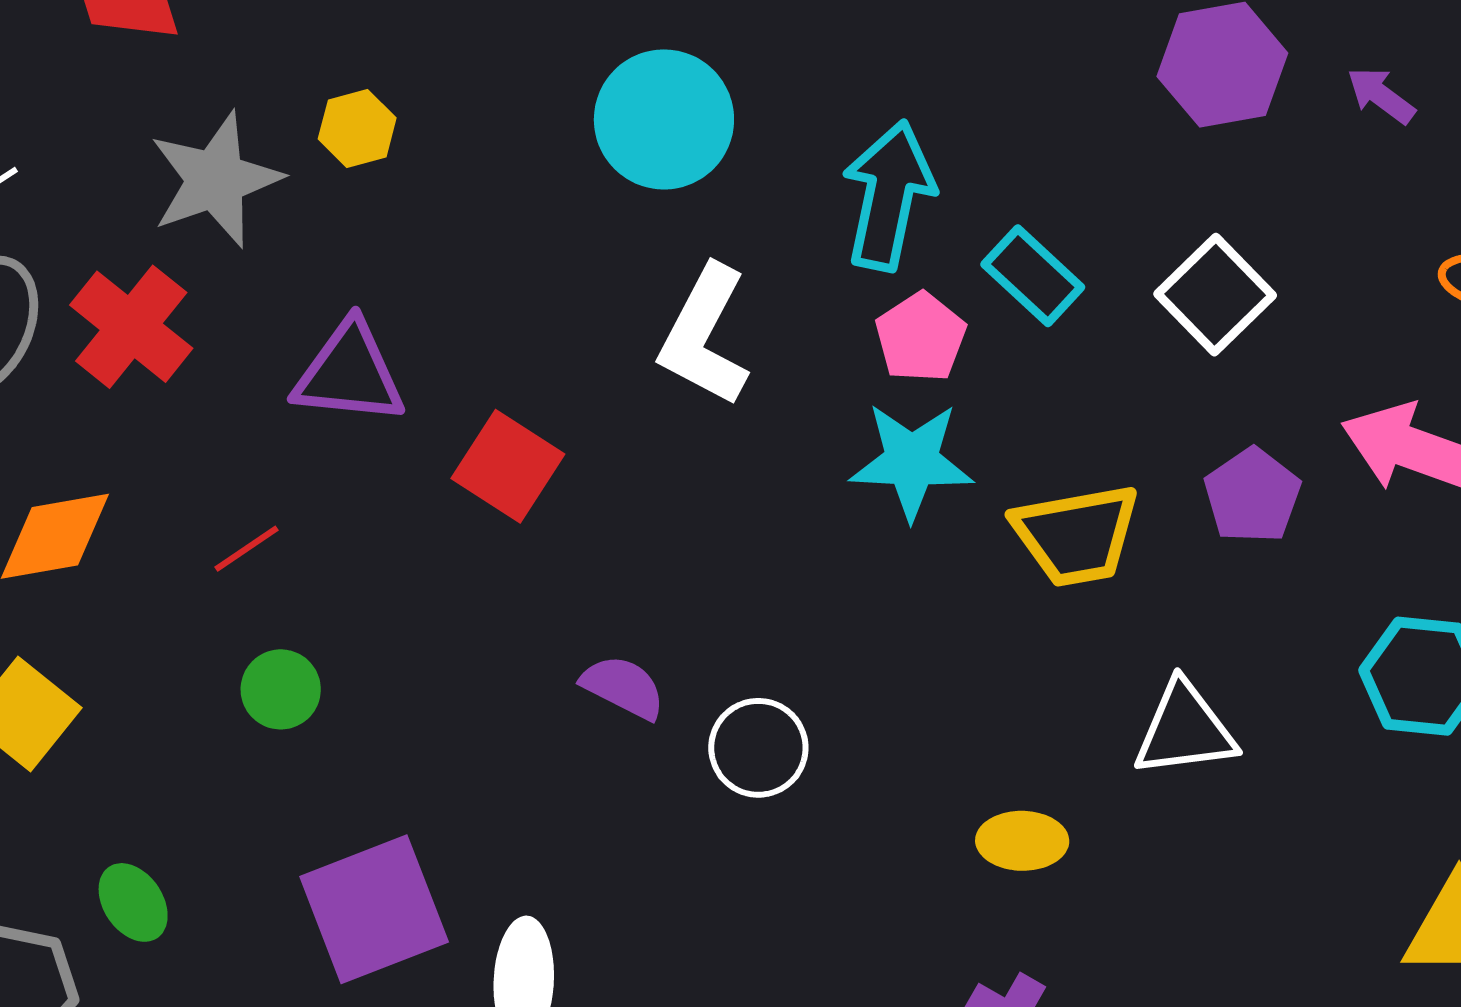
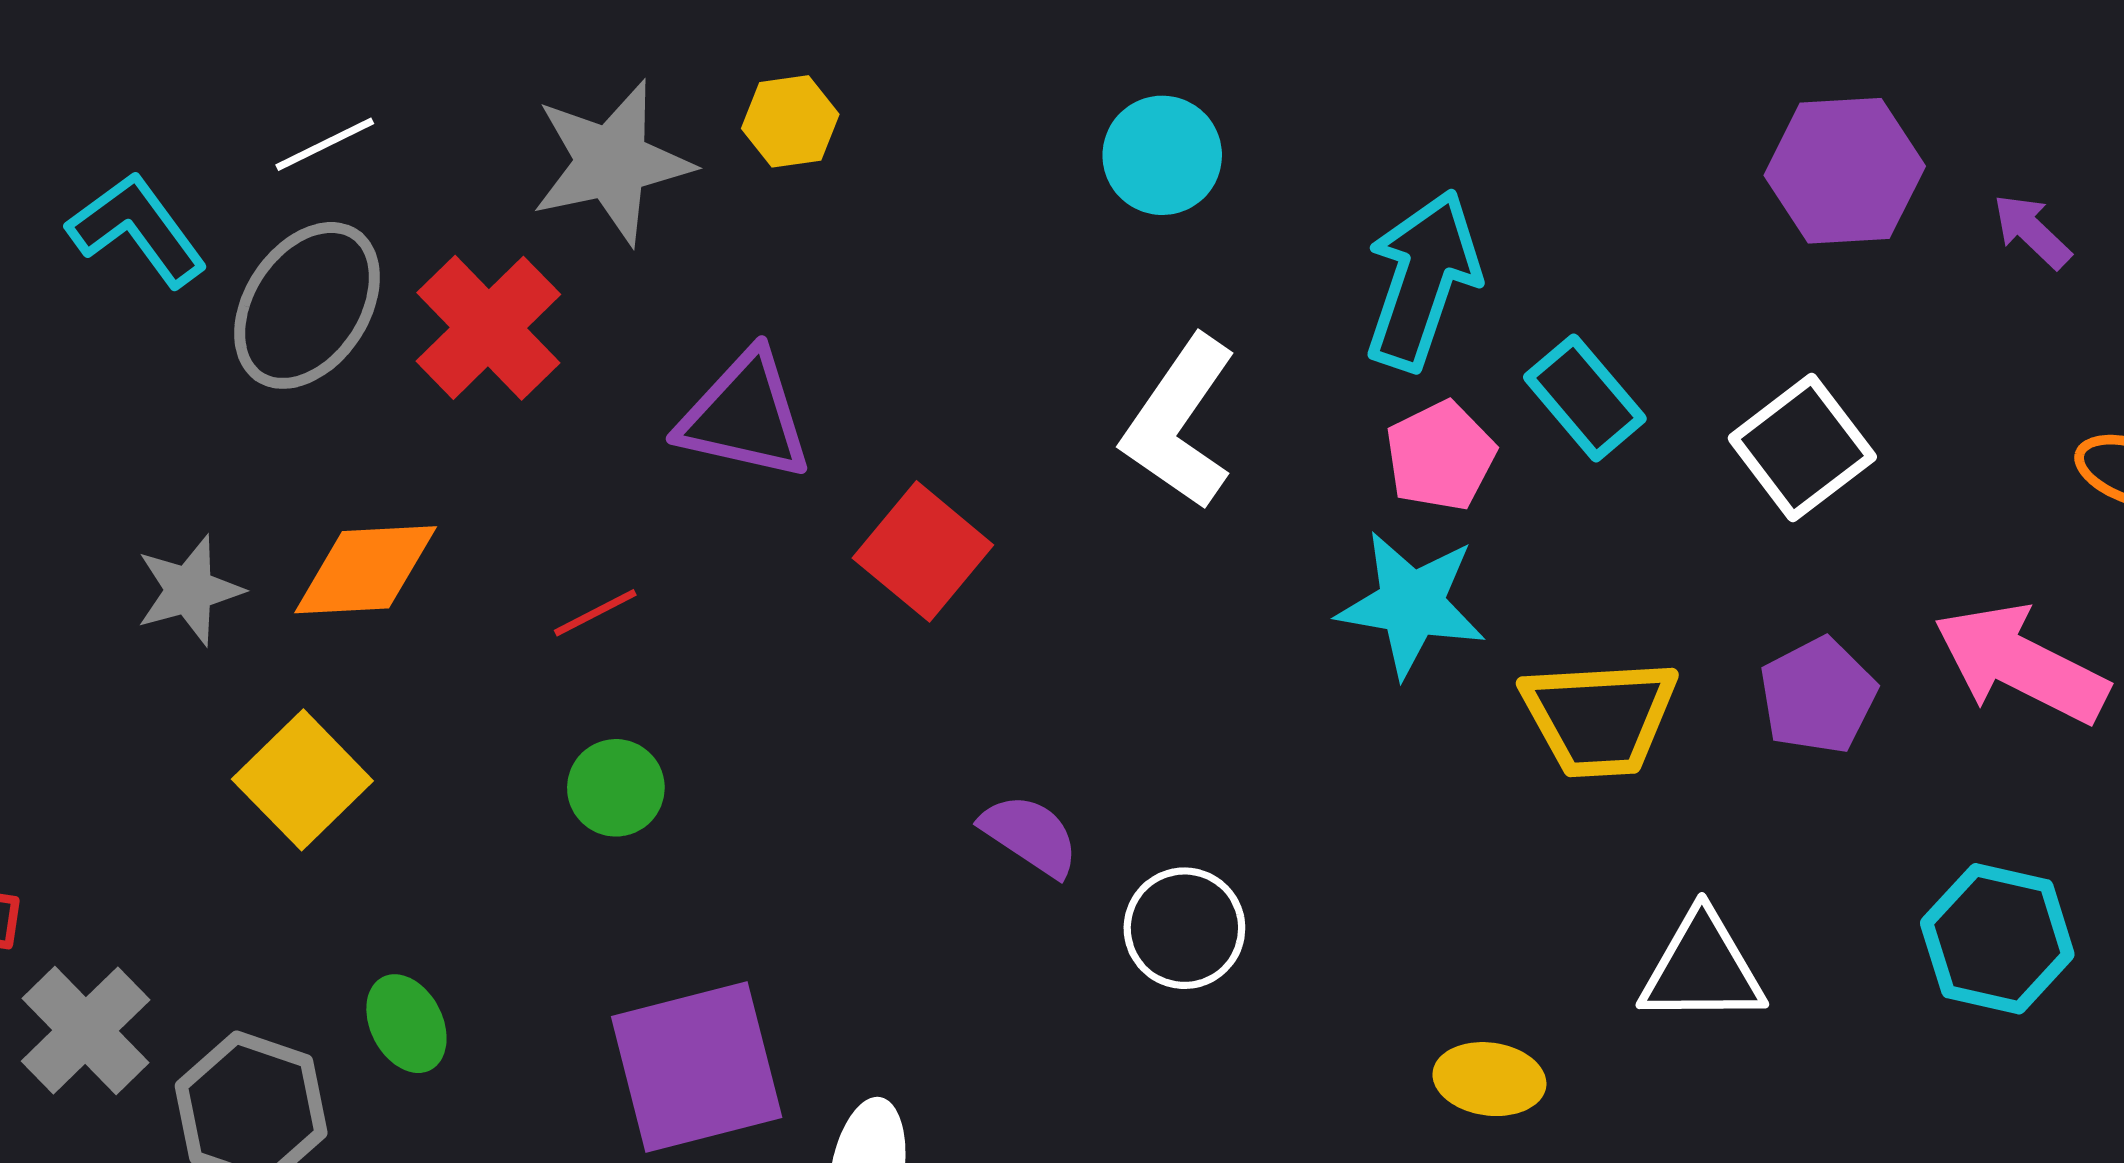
cyan circle: (664, 119) -> (1162, 155), size x0.7

